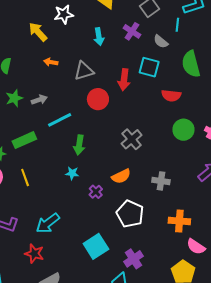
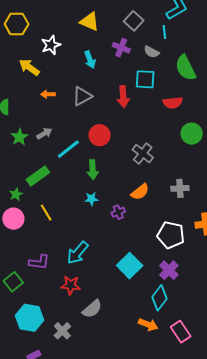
red circle: (98, 99) -> (100, 135), moved
purple cross: (96, 192) -> (118, 212), turned 32
white pentagon: (130, 214) -> (171, 235), moved

